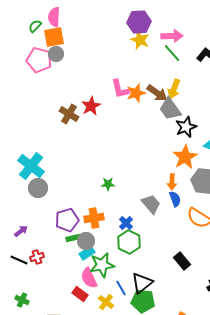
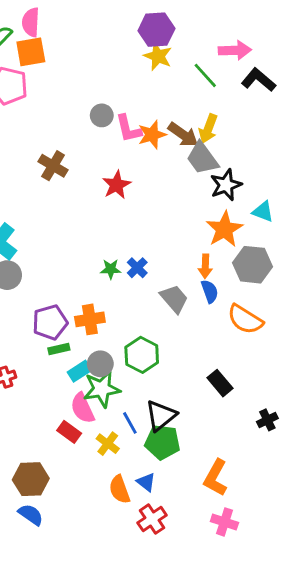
pink arrow: (172, 36) -> (235, 50), moved
gray circle: (56, 54) -> (102, 115), moved
red star: (91, 106) -> (117, 185), moved
blue cross: (126, 223) -> (137, 268), moved
gray circle: (86, 241) -> (100, 364), moved

